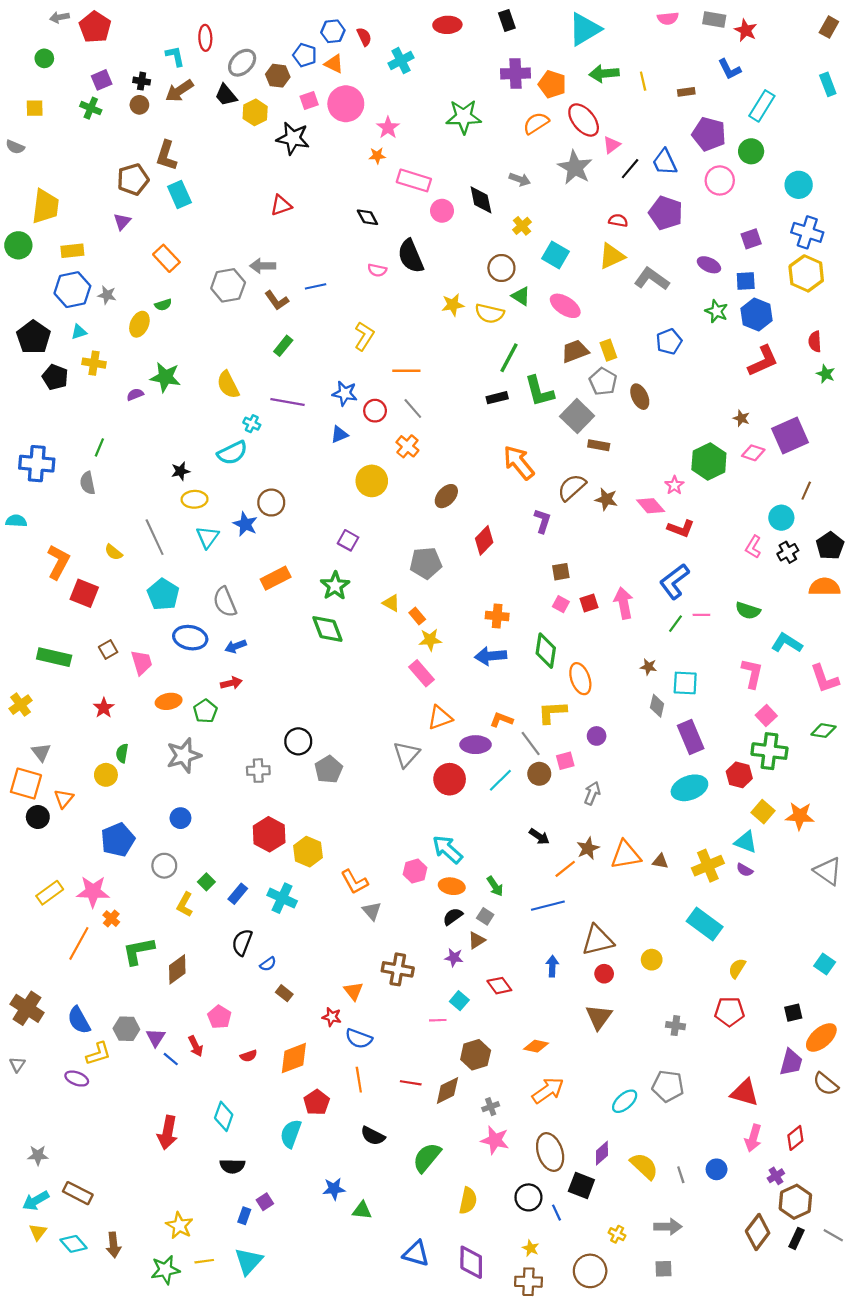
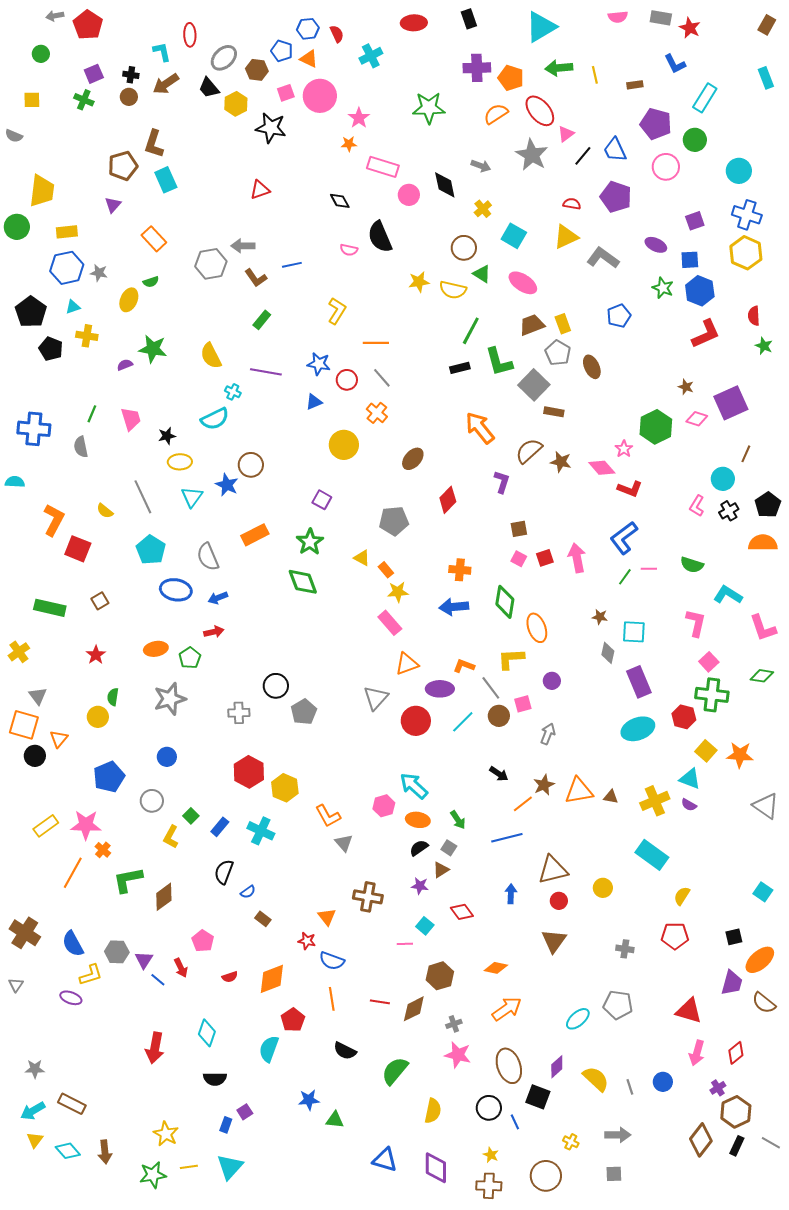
pink trapezoid: (142, 662) -> (131, 419), moved

